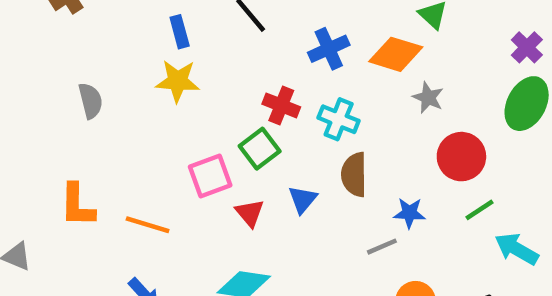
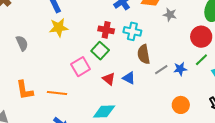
red circle: (461, 157) -> (201, 37), moved
blue triangle: (303, 199) -> (129, 78), moved, turned -32
red triangle: (250, 213) -> (109, 79), moved
blue star: (409, 213) -> (180, 69), moved
gray line: (382, 247) -> (161, 70), moved

